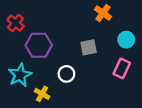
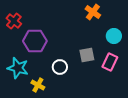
gray square: (89, 47) -> (87, 55), moved
cyan star: (20, 75) -> (18, 68), turned -30

